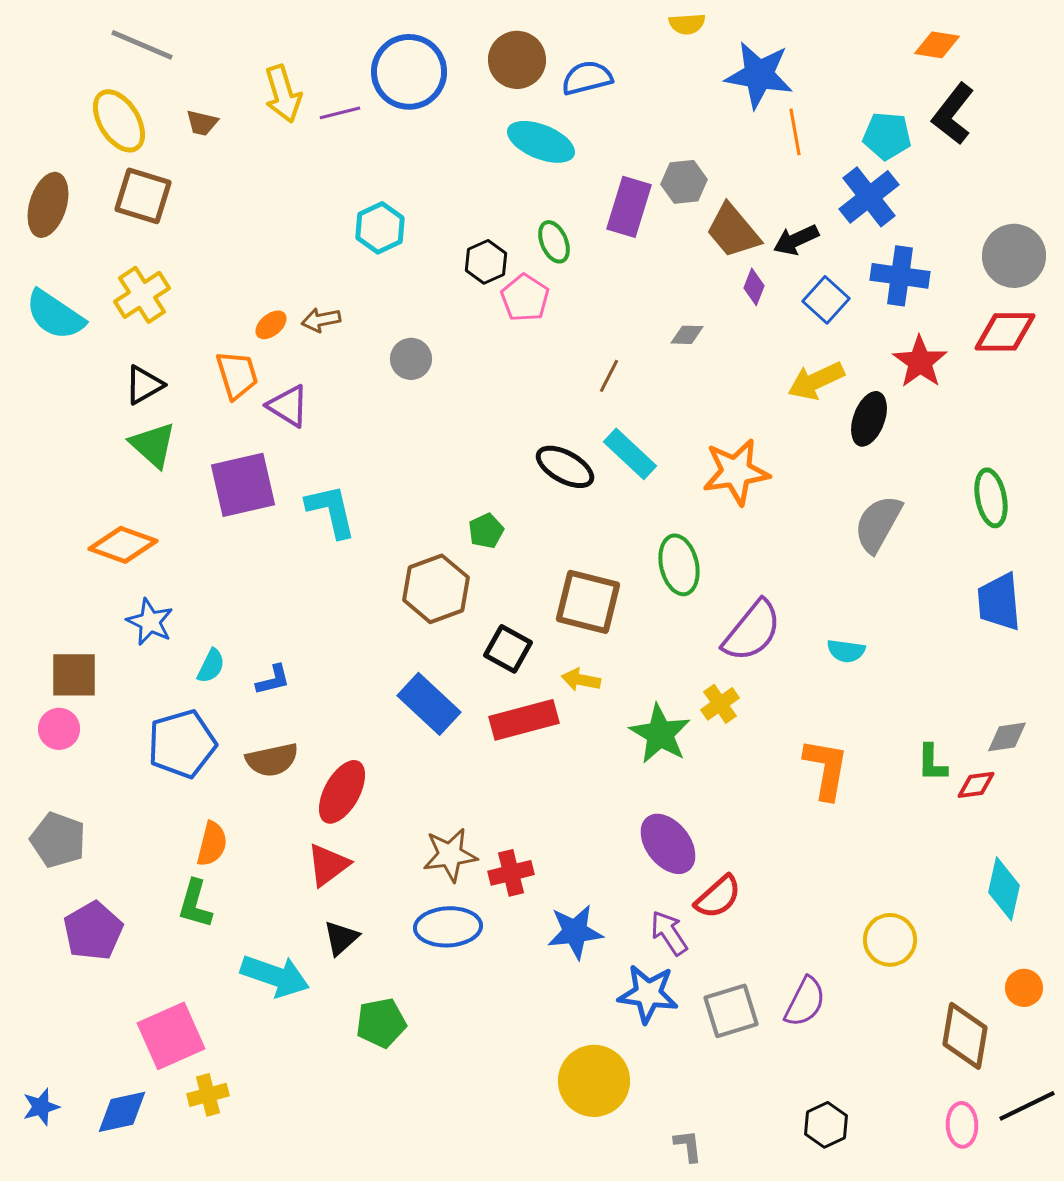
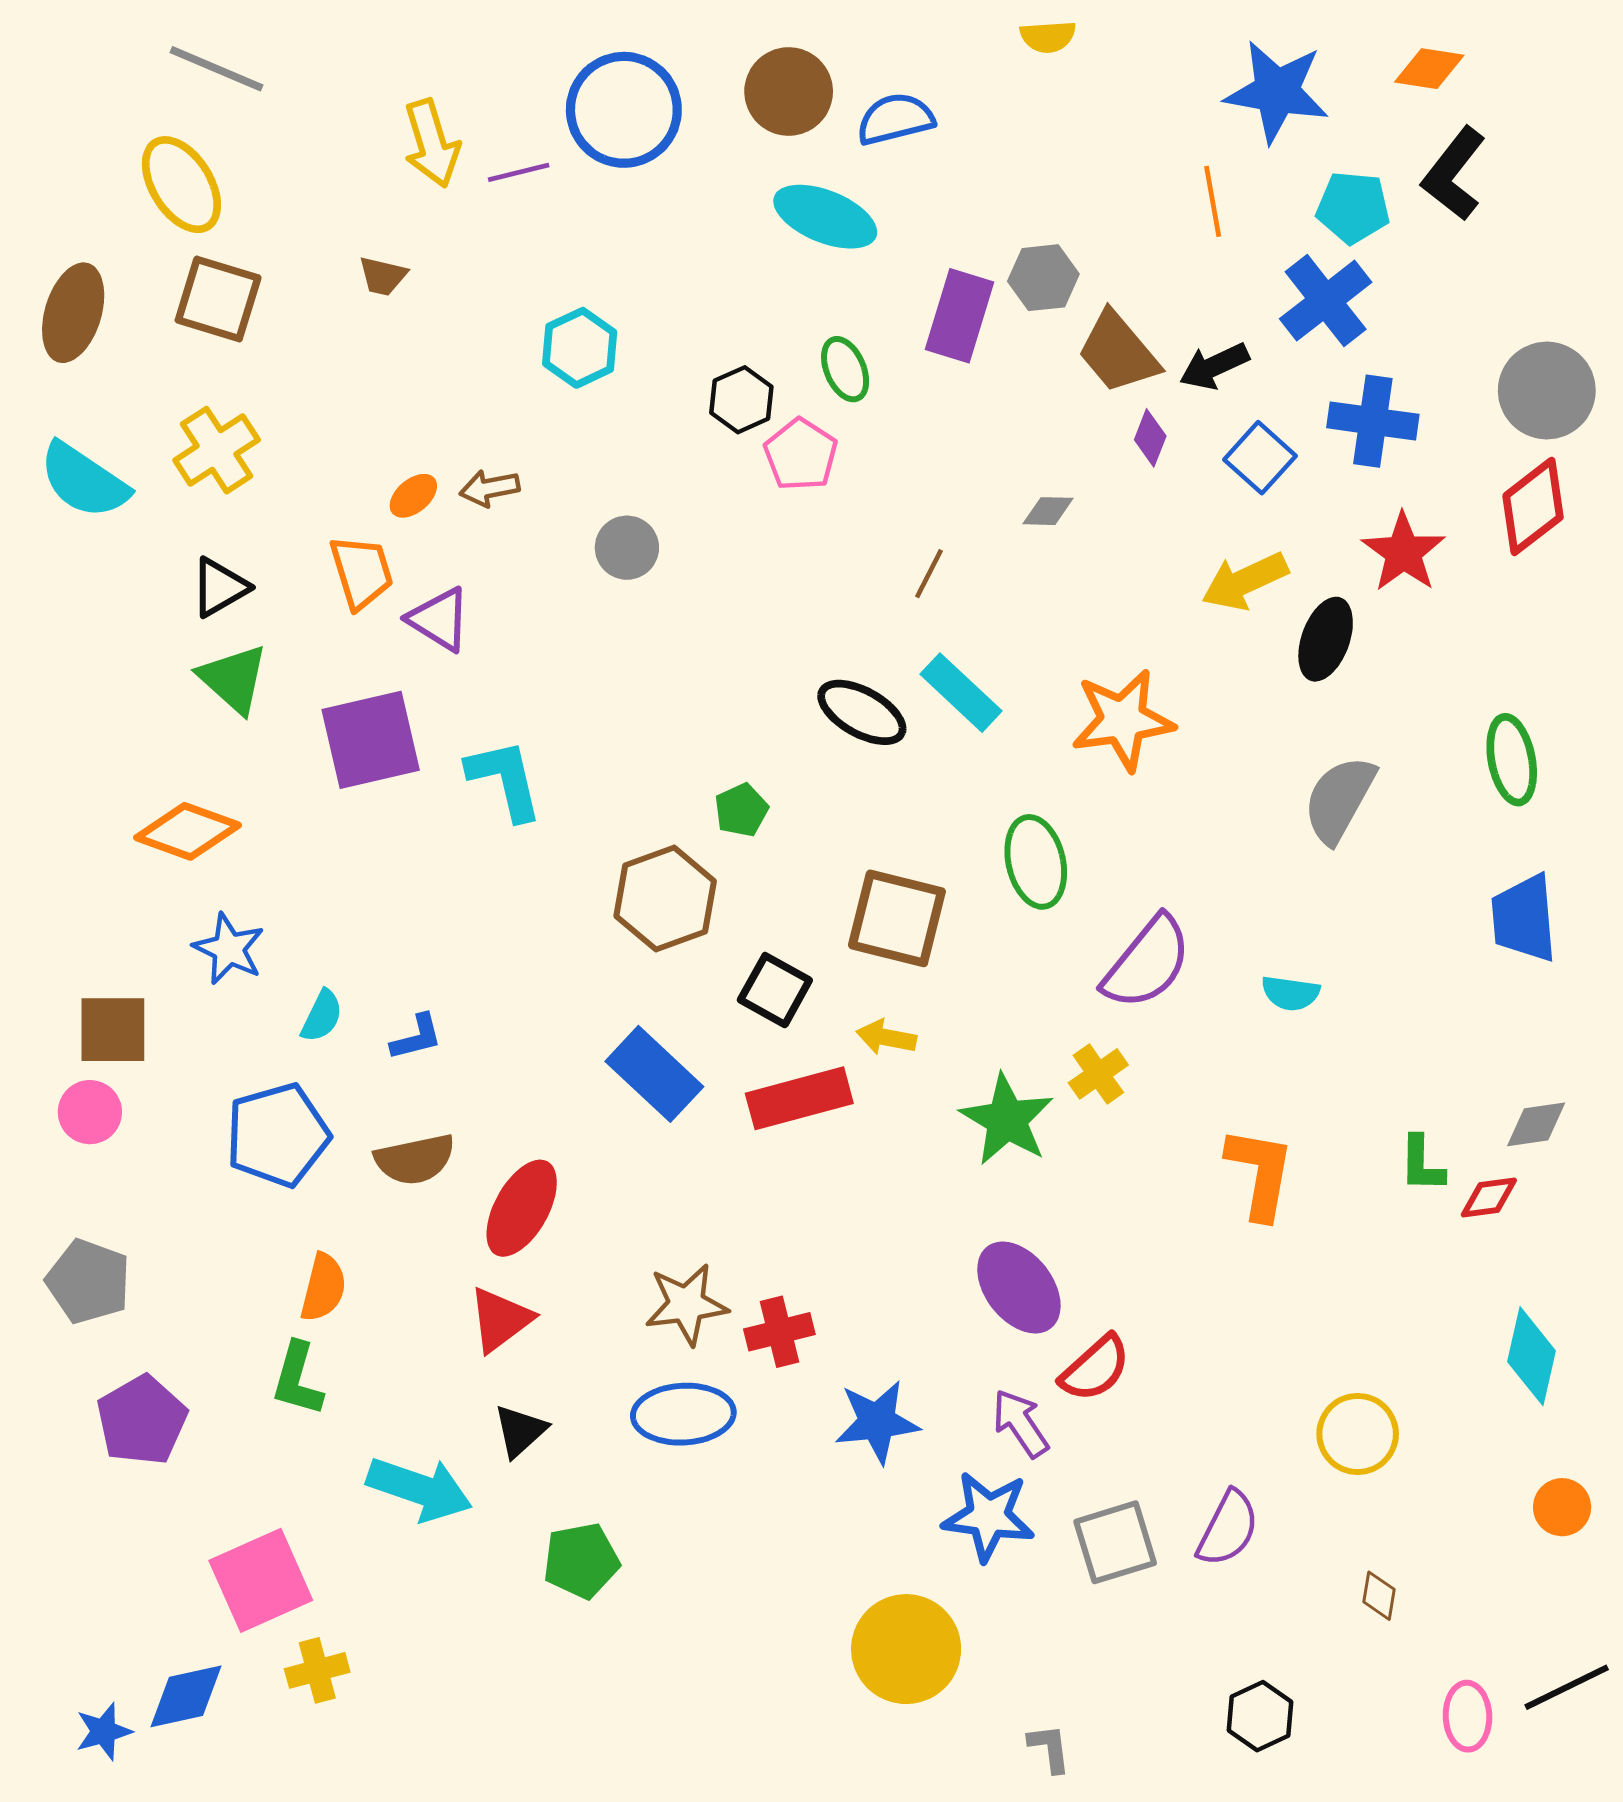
blue star: (759, 75) -> (1277, 92), moved
brown trapezoid: (202, 123) -> (383, 276), moved
red diamond: (1005, 332) -> (1533, 506), turned -38
brown diamond: (965, 1036) -> (1379, 1596), moved, size x0.5
blue star: (41, 1107) -> (104, 1731), moved

